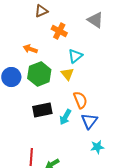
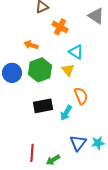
cyan triangle: (75, 56) -> (76, 52), turned -49
blue triangle: (89, 121) -> (78, 143), moved

